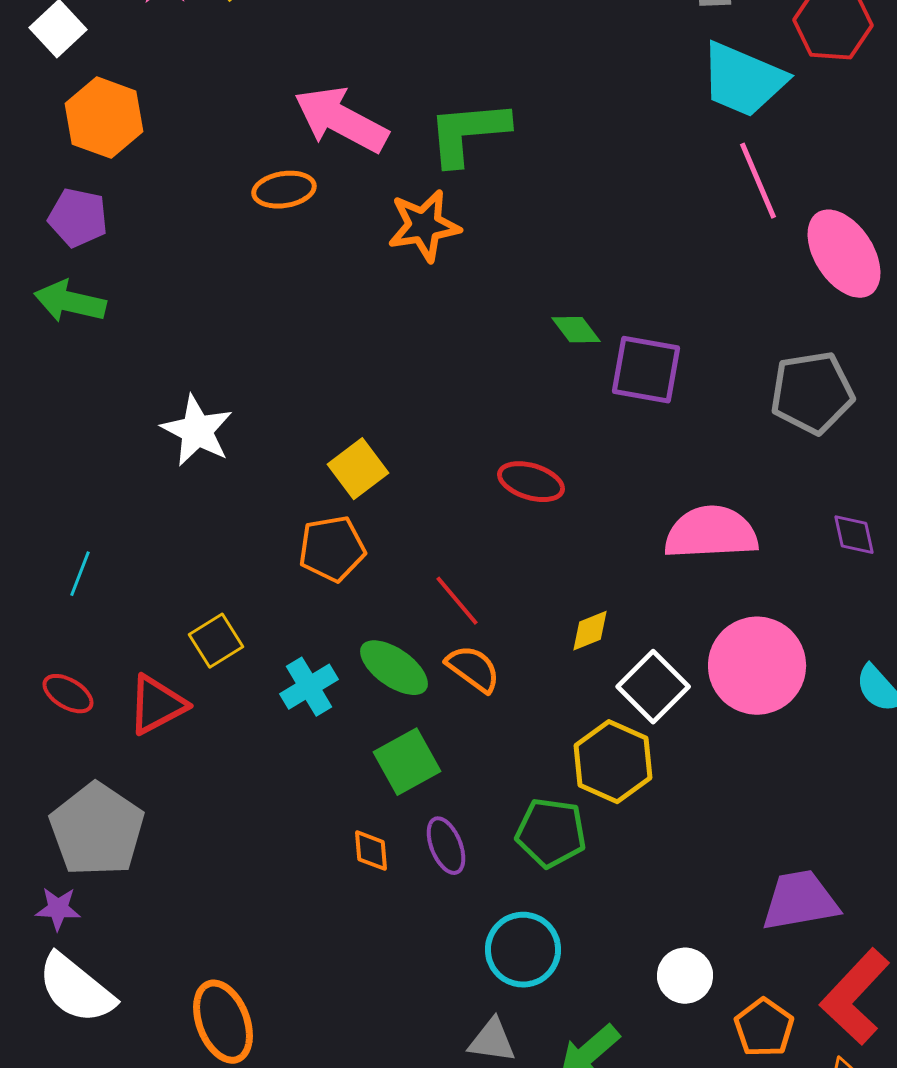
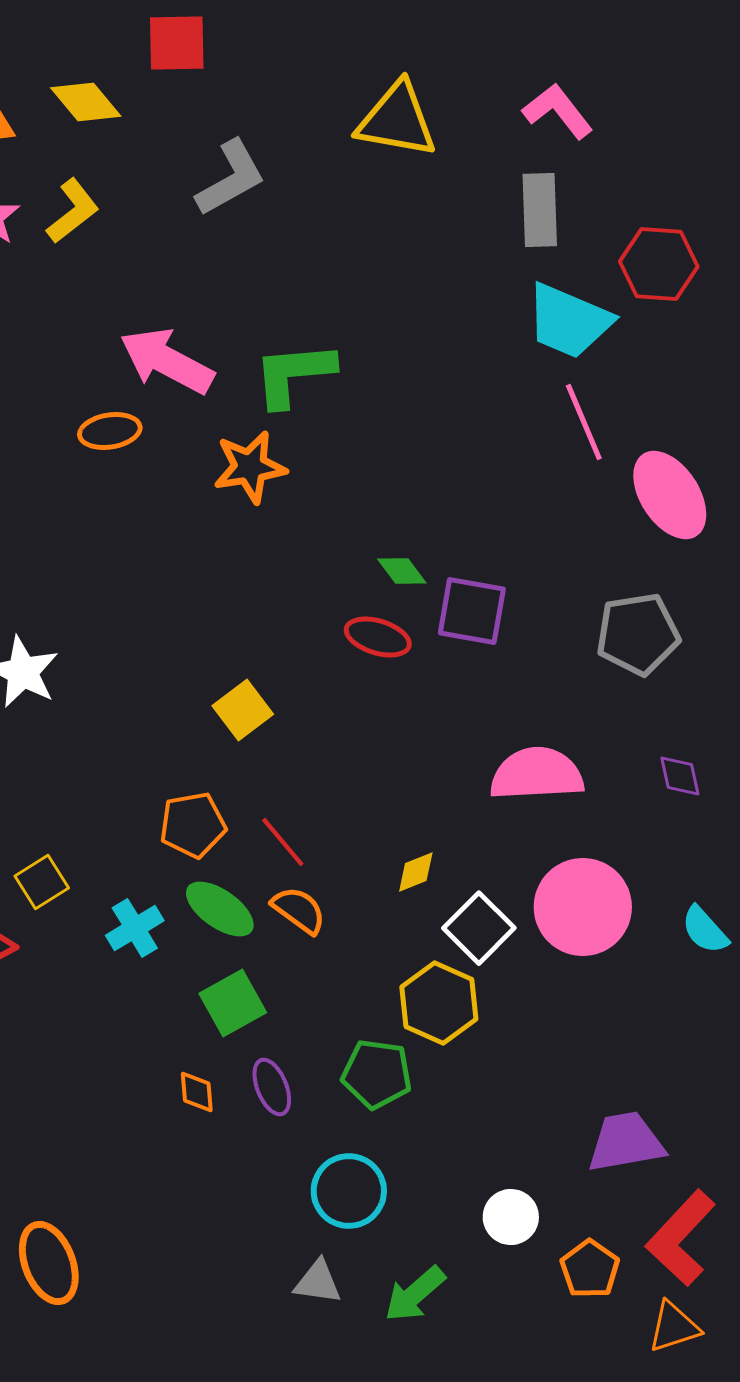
yellow square: (358, 469) -> (243, 710), moved
red ellipse: (531, 482) -> (378, 637), moved
orange pentagon: (332, 549) -> (193, 825), moved

